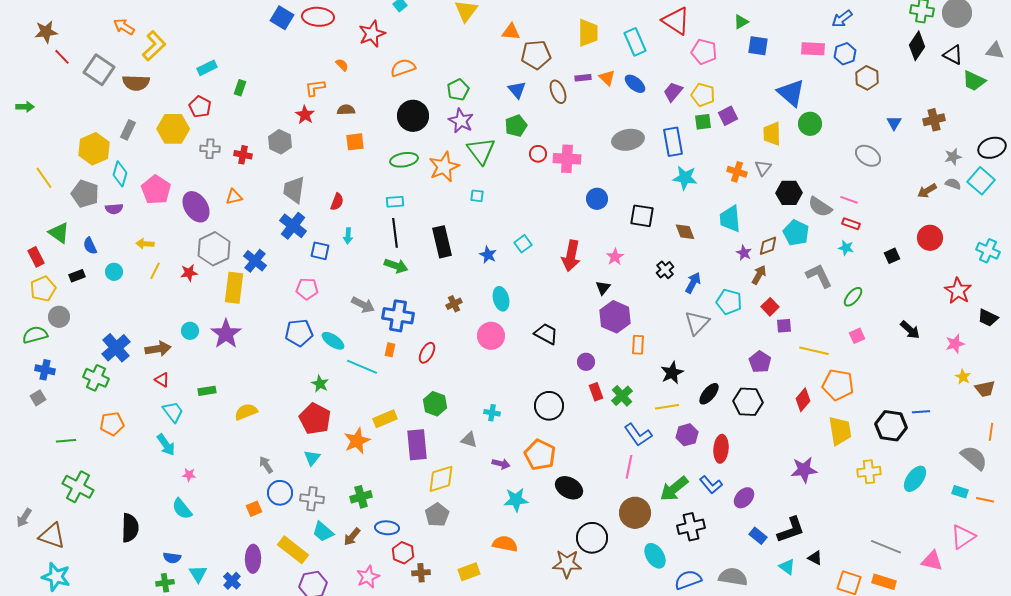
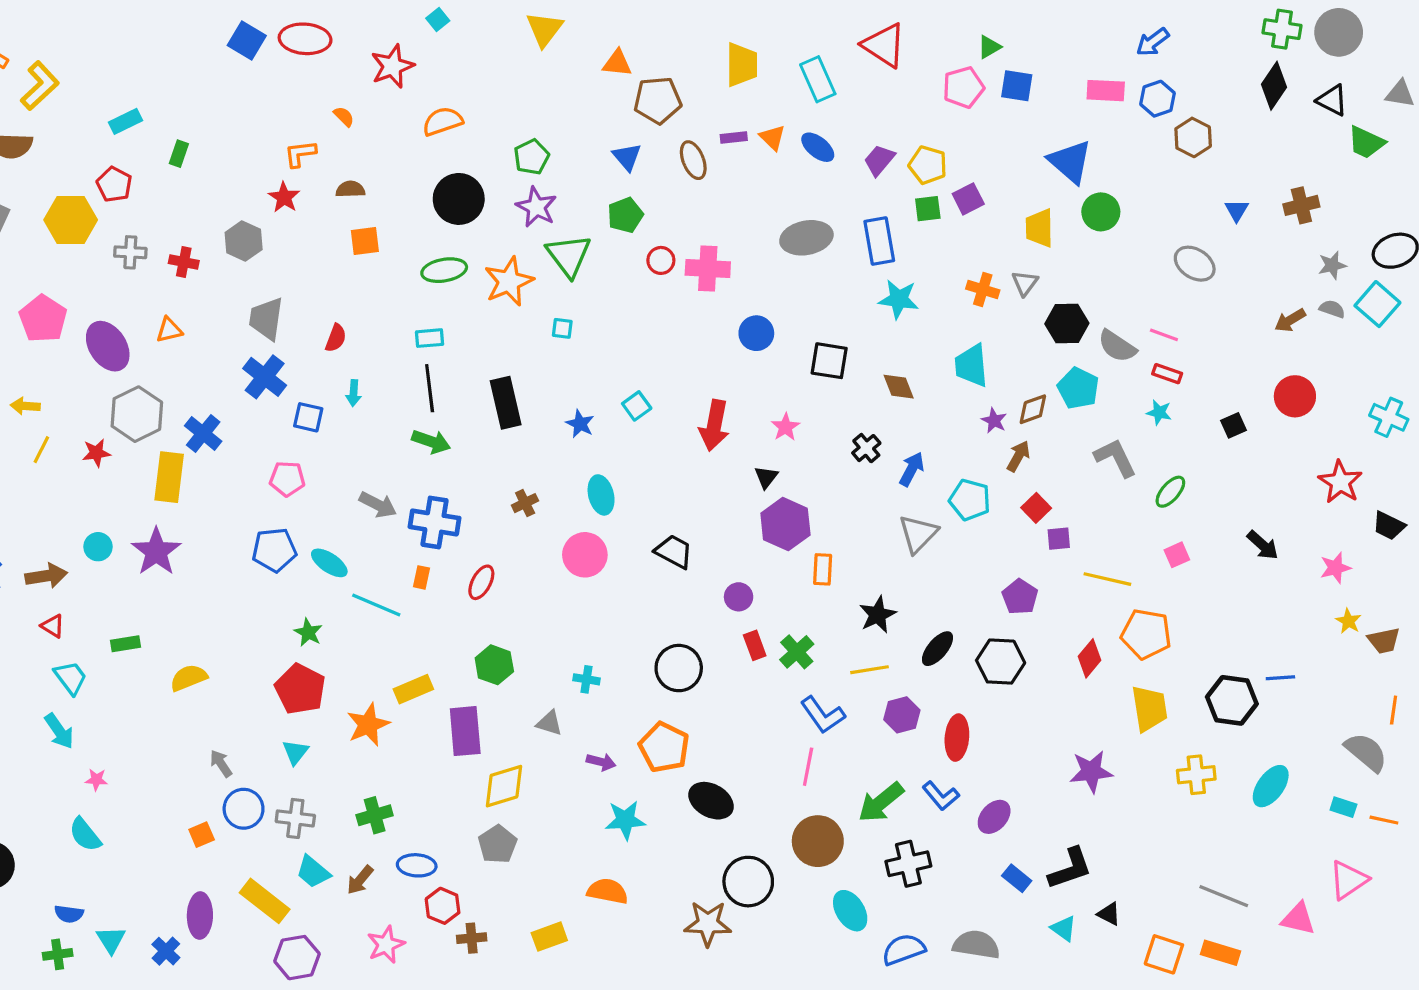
pink pentagon: (704, 52) -> (963, 87), moved, turned -30

